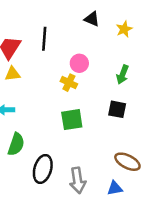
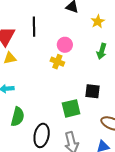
yellow star: (124, 29) -> (98, 21), moved
black square: (117, 109) -> (93, 91), moved
green square: (72, 120) -> (71, 108), moved

